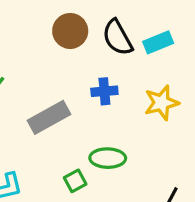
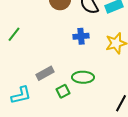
gray rectangle: (49, 117) -> (45, 73), moved, size x0.7

